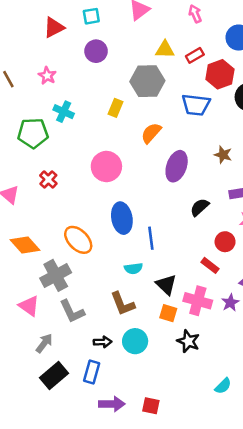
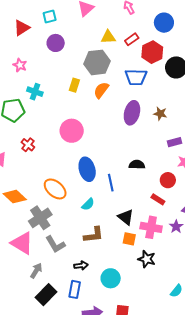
orange semicircle: (151, 133) -> (101, 90), moved
purple ellipse: (177, 166) -> (132, 113), moved
black semicircle: (200, 207) -> (137, 165), moved, turned 49
cyan semicircle: (133, 268) -> (88, 204), moved, turned -32
brown L-shape: (123, 304) -> (94, 235), turned -70
pink triangle: (29, 306) -> (22, 243), size x1.4
cyan circle: (135, 341) -> (111, 278), moved

